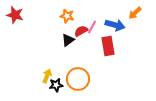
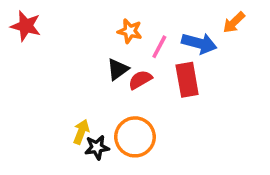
orange star: (67, 16) -> (130, 31), moved
red semicircle: (81, 31) -> (140, 80), moved

